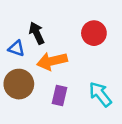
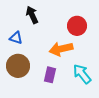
black arrow: (37, 33) -> (32, 15), moved
orange arrow: (52, 61) -> (61, 49), moved

